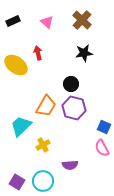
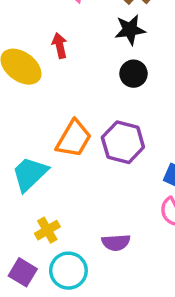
black star: (84, 53) -> (130, 30), moved
black circle: (71, 84) -> (133, 74), moved
yellow cross: (43, 145) -> (47, 230), moved

